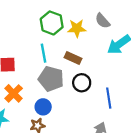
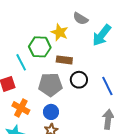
green hexagon: (52, 23) -> (40, 47), moved
yellow star: (77, 28) -> (60, 32), turned -30
cyan line: (44, 53) -> (21, 62), moved

